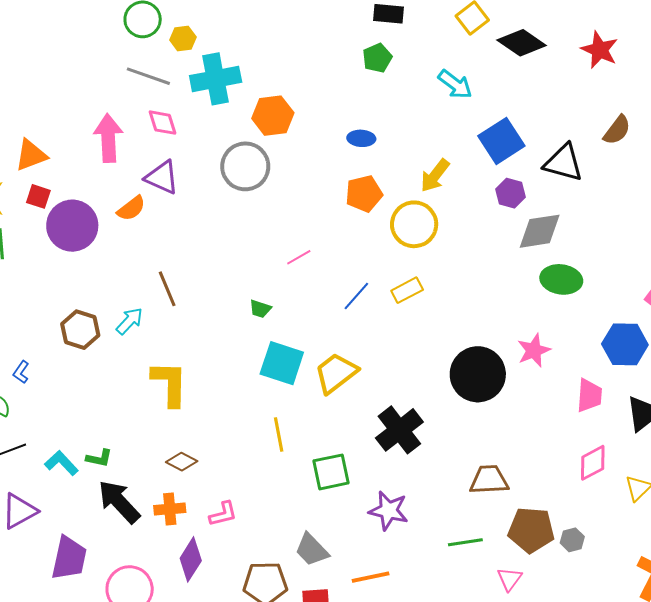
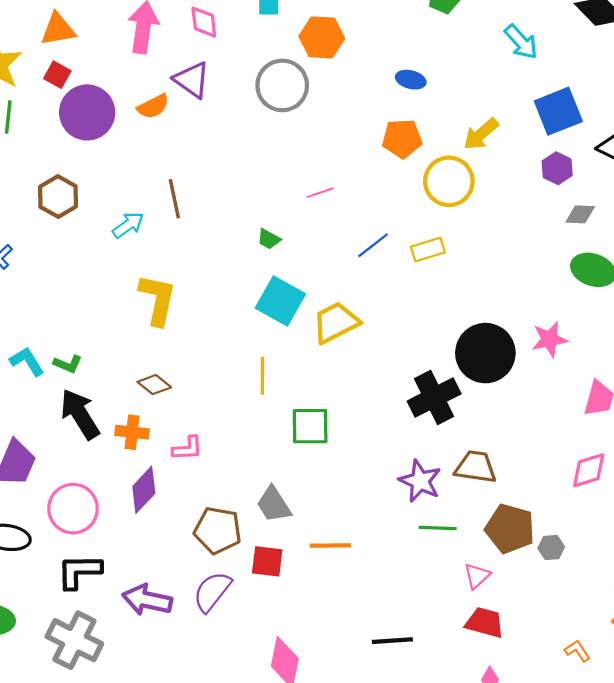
gray diamond: (540, 231) -> (580, 214), size x0.6
brown hexagon: (80, 330) -> (58, 197), moved
black cross: (399, 430) -> (434, 397), moved
purple star: (389, 511) -> (420, 481), moved

